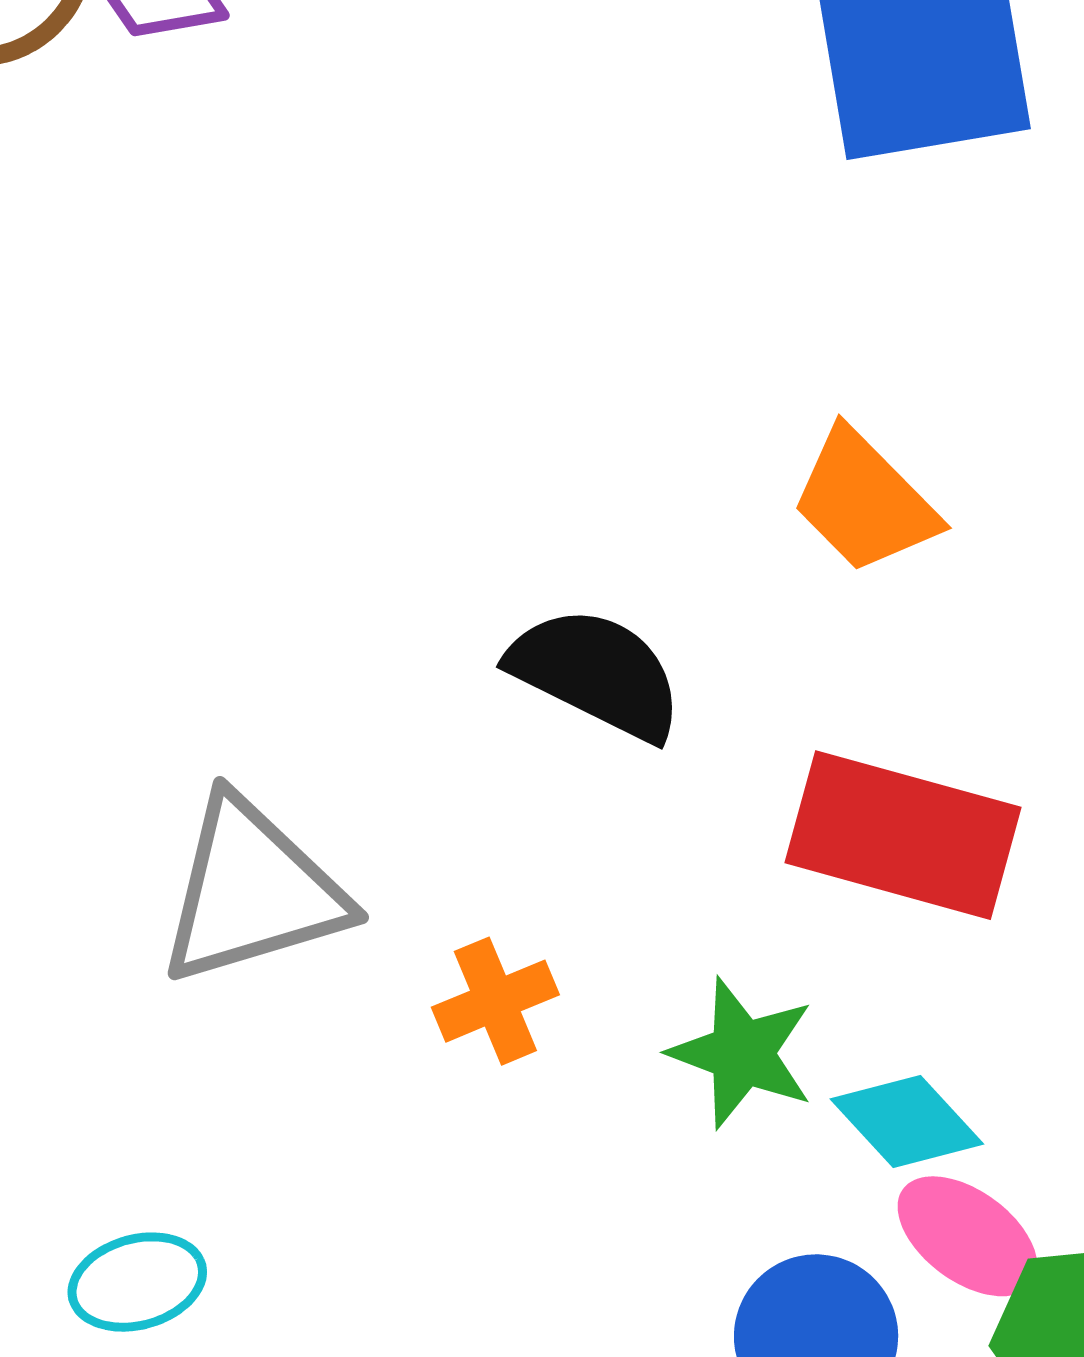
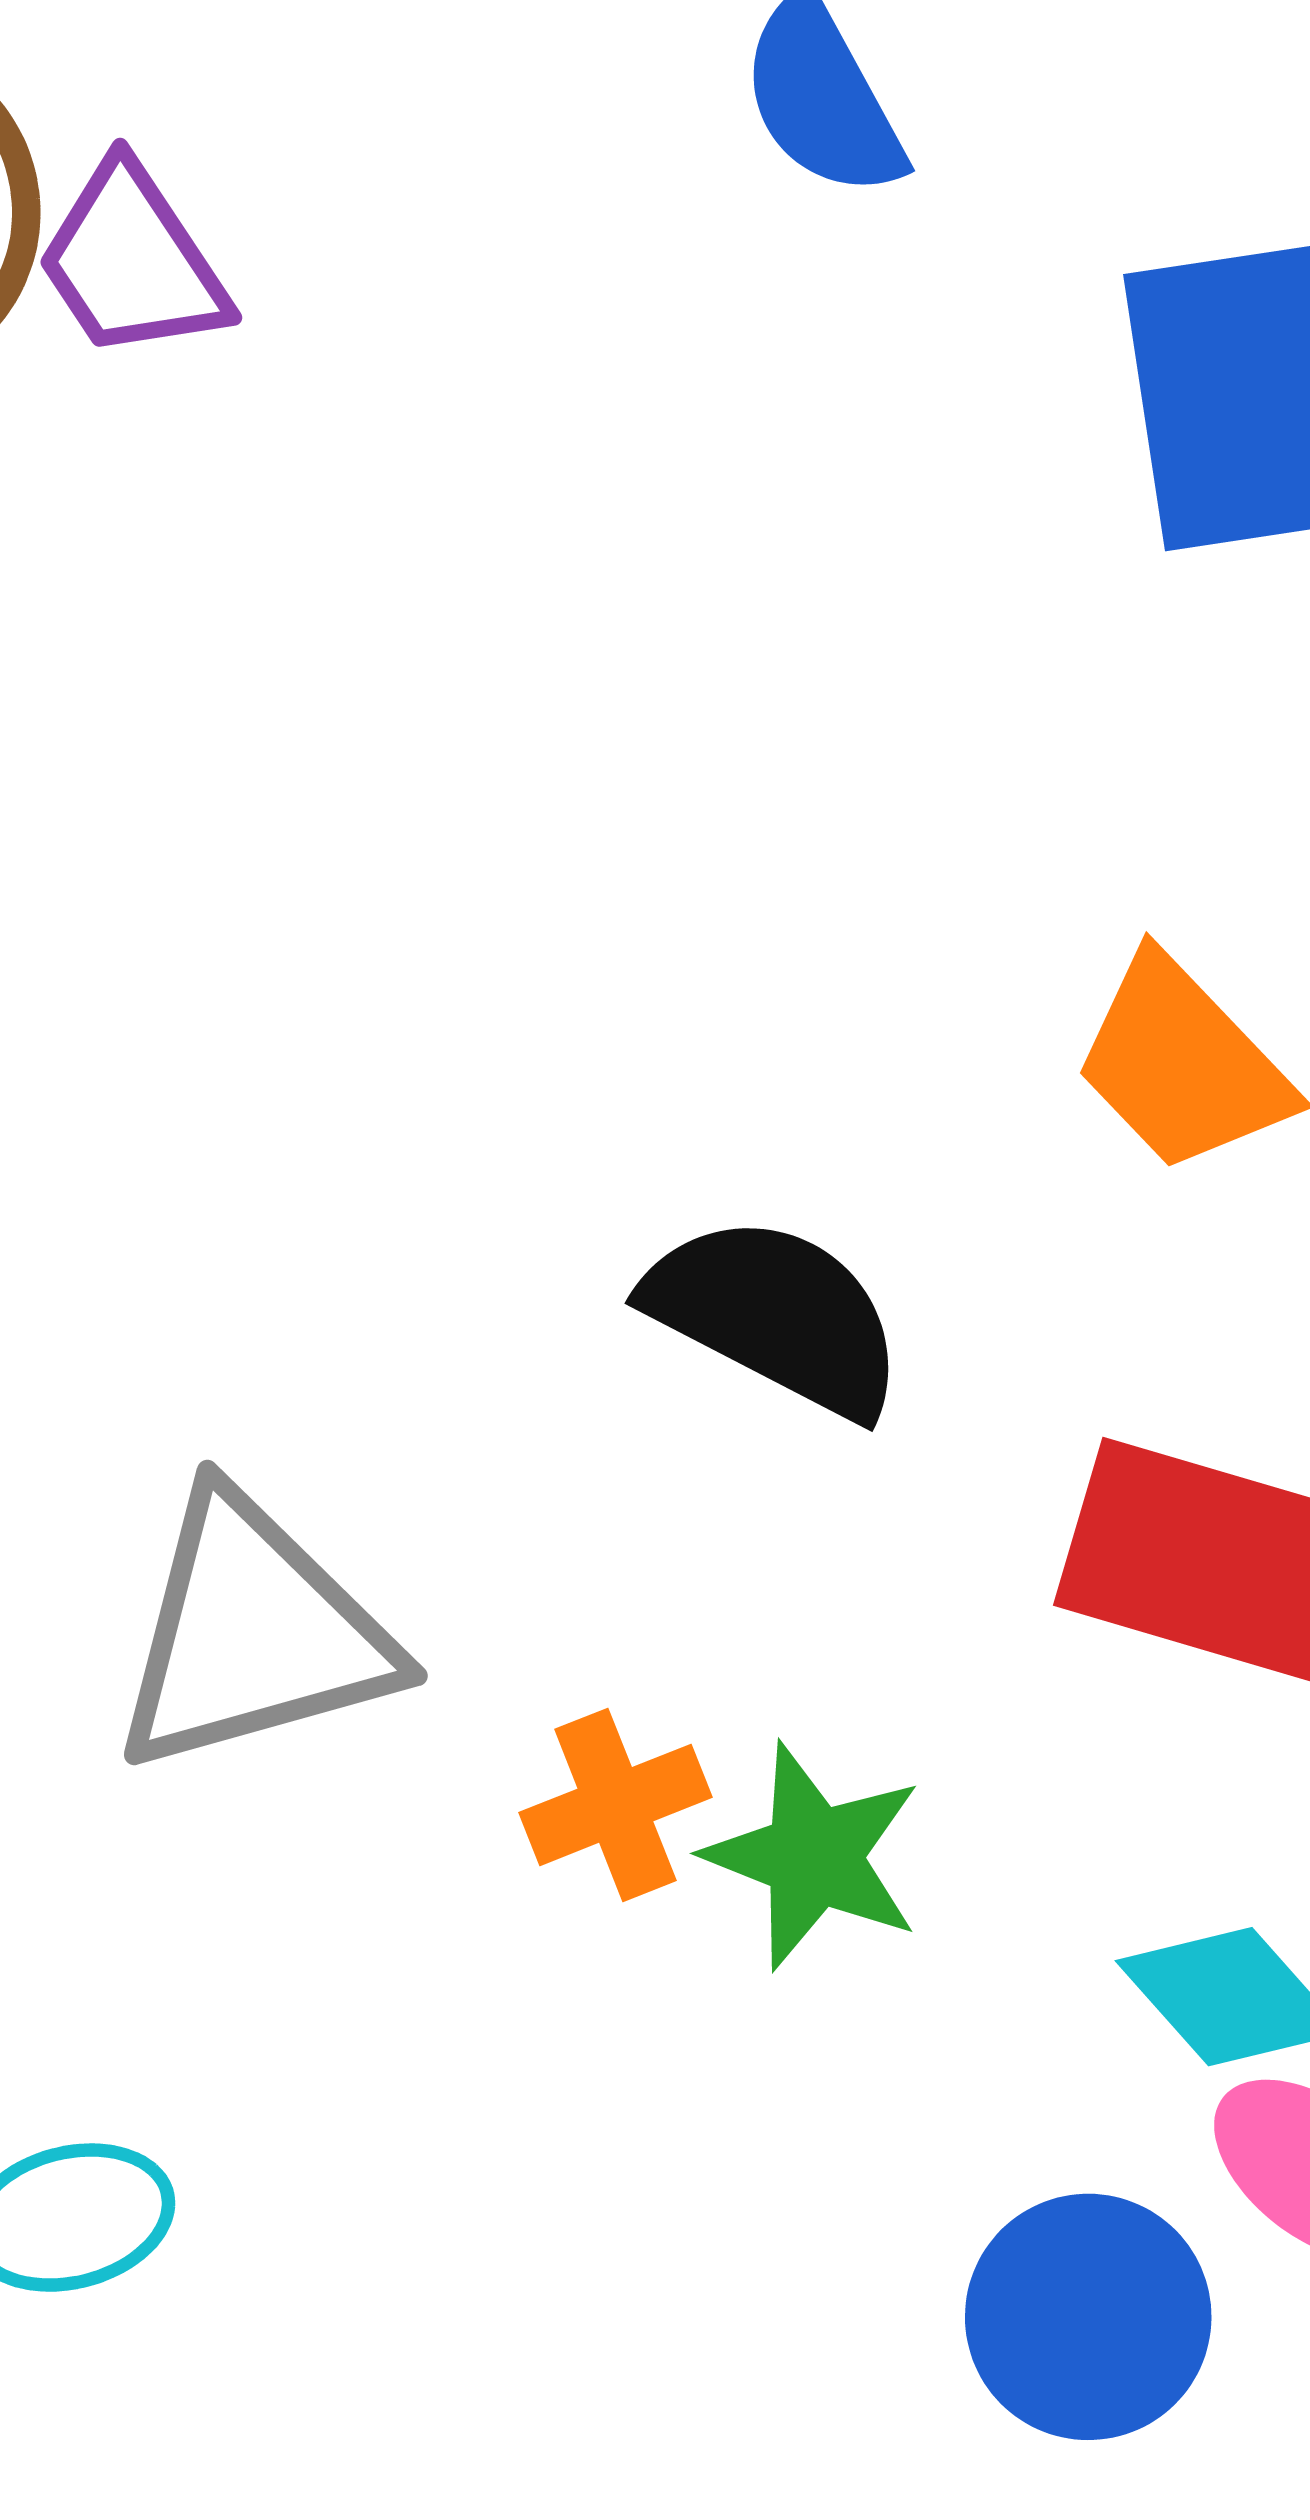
green star: (742, 1053) -> (814, 1856), moved

